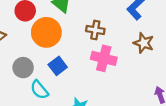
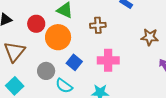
brown star: (144, 43) -> (150, 37), moved
pink cross: (104, 58) -> (108, 60), moved

